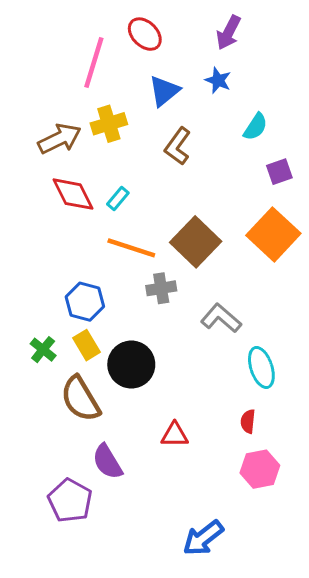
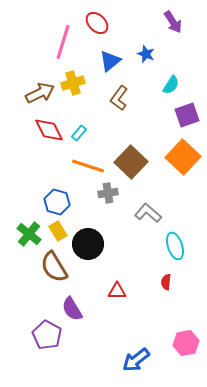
purple arrow: (229, 33) -> (173, 22), moved, turned -60
purple square: (279, 172) -> (187, 115), size x1.4
green cross: (43, 350) -> (29, 234), size x1.4
pink hexagon: (260, 469) -> (186, 343), moved

